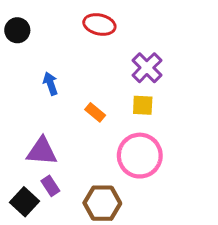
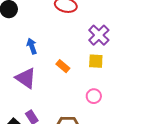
purple triangle: (42, 151) -> (26, 78), moved, turned 30
pink circle: (140, 156) -> (94, 96), size x0.5

